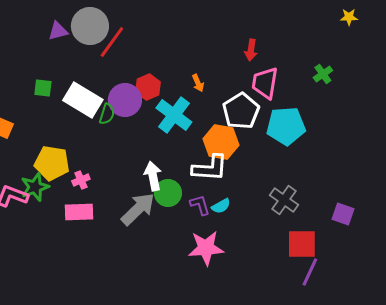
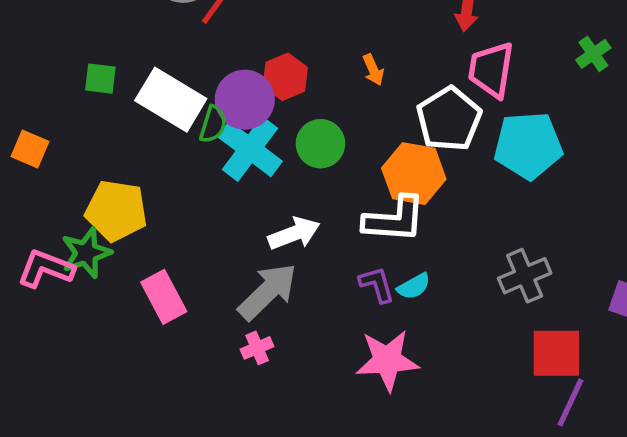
cyan cross: (174, 115) -> (250, 149), moved
white arrow: (153, 176) -> (294, 233), turned 80
pink cross: (81, 180) -> (257, 348), moved
green circle: (168, 193) -> (320, 144), moved
gray cross: (284, 200) -> (525, 276), turned 32
pink rectangle: (79, 212) -> (164, 297), turned 64

